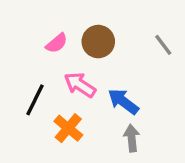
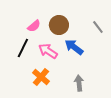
black line: (35, 100) -> (23, 48), moved
blue arrow: (123, 101) -> (74, 47), moved

